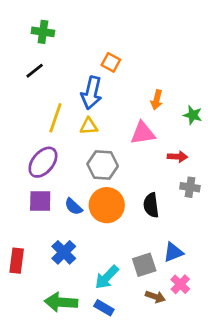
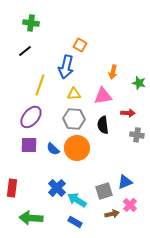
yellow triangle: (89, 126) -> (74, 94), moved
black semicircle: (151, 205) -> (103, 125), moved
blue cross: (64, 252) -> (57, 188), moved
cyan arrow: (107, 277) -> (77, 200), turned 78
brown arrow: (155, 297) -> (112, 214), turned -32
green arrow: (61, 302) -> (31, 218), moved

